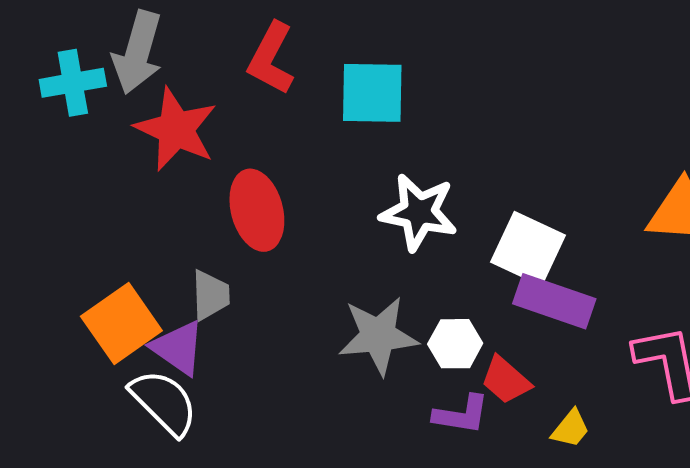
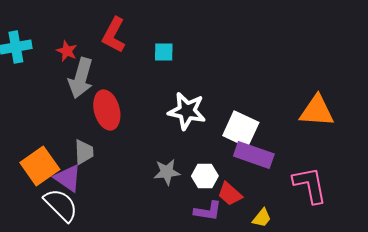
gray arrow: (138, 52) -> (81, 78), moved
cyan square: (372, 93) -> (164, 52), size x0.6
red star: (176, 129) -> (67, 51), moved, size x0.5
gray star: (378, 336) -> (167, 172), size x0.7

